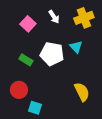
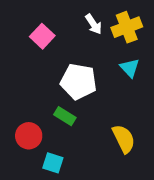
white arrow: (54, 17) -> (94, 24), moved
cyan triangle: (76, 47) -> (130, 68), moved
green rectangle: (26, 60) -> (65, 116), moved

